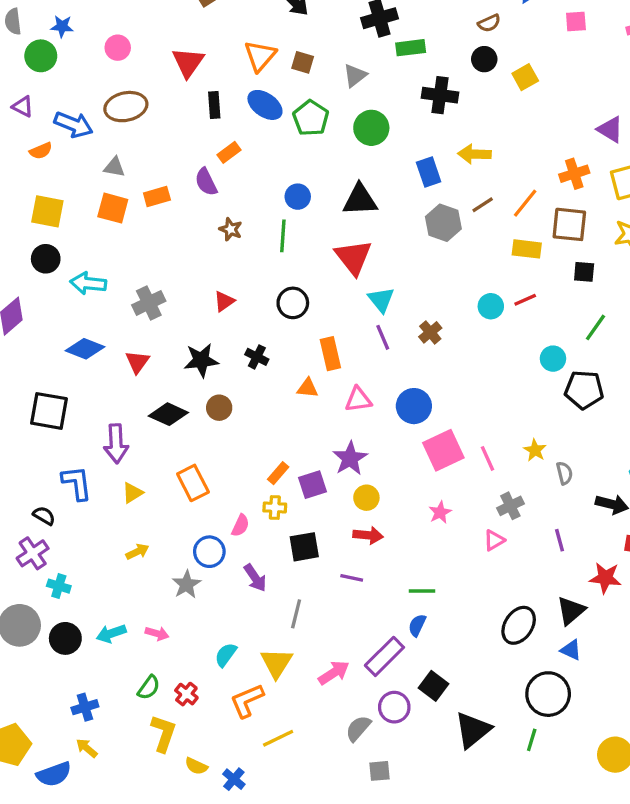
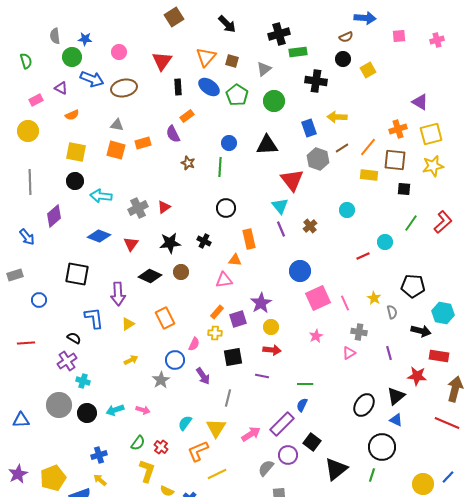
blue arrow: (74, 125) -> (92, 79), moved
red triangle: (353, 257) -> (292, 180), moved
red line: (525, 300) -> (363, 256), moved
red triangle: (224, 301) -> (164, 207), moved
black pentagon: (584, 390) -> (413, 286), moved
pink triangle: (358, 399) -> (224, 280), moved
gray cross: (510, 506) -> (359, 332), turned 35

